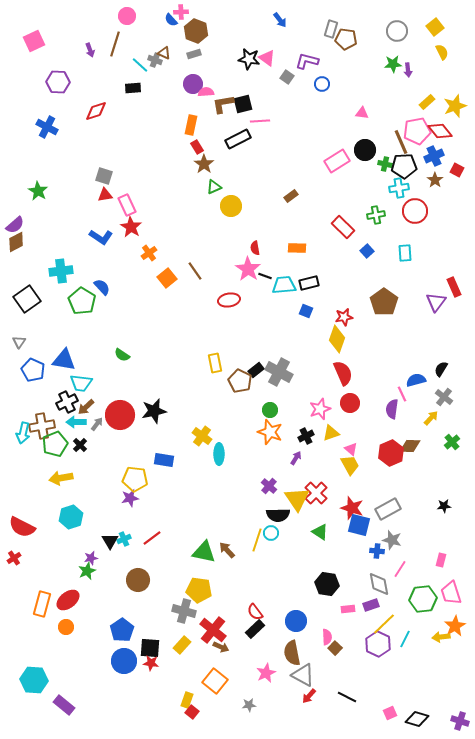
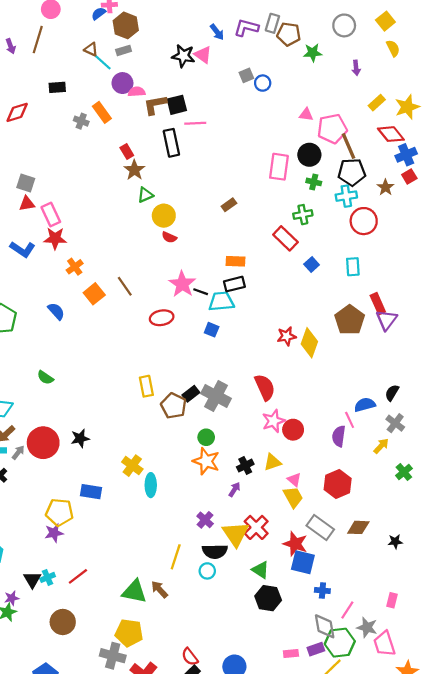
blue semicircle: (171, 20) -> (99, 13), turned 96
blue arrow: (280, 20) -> (217, 32), moved
gray cross: (155, 60) -> (81, 121), moved
purple L-shape: (307, 61) -> (246, 28), moved
green star: (393, 64) -> (313, 53), moved
cyan line: (140, 65) -> (103, 62), moved
gray square: (287, 77) -> (246, 75), moved, turned 32
orange rectangle: (191, 125) -> (102, 112), moved, turned -48
pink pentagon: (417, 131) -> (332, 129), moved
black rectangle: (238, 139) -> (171, 143), turned -75
blue cross: (434, 156) -> (406, 155), moved
pink rectangle: (337, 161) -> (279, 167), turned -50
green cross: (385, 164) -> (314, 182), moved
red square: (457, 170) -> (409, 176), turned 32
green cross: (376, 215) -> (303, 215), moved
red star: (131, 227) -> (55, 238), turned -30
red semicircle: (255, 248) -> (169, 237), moved, turned -56
black rectangle: (309, 283) -> (234, 284), moved
blue semicircle: (102, 287) -> (56, 311), moved
red rectangle: (454, 287) -> (378, 304), moved
brown pentagon: (384, 302) -> (350, 320), moved
blue square: (306, 311) -> (212, 330), moved
yellow diamond: (337, 339) -> (309, 343), moved
red semicircle: (343, 373) -> (265, 387), moved
pink star: (320, 409) -> (274, 421), moved
black star: (154, 411) -> (80, 438), size x0.7
brown diamond: (410, 446) -> (358, 527), moved
gray rectangle: (388, 509) -> (320, 527), moved, turned 65
yellow line: (257, 540) -> (176, 557), moved
gray star: (392, 540) -> (367, 627), moved
black hexagon: (327, 584) -> (268, 598), moved
pink trapezoid: (451, 593) -> (384, 644), moved
green hexagon: (423, 599) -> (340, 643), moved

